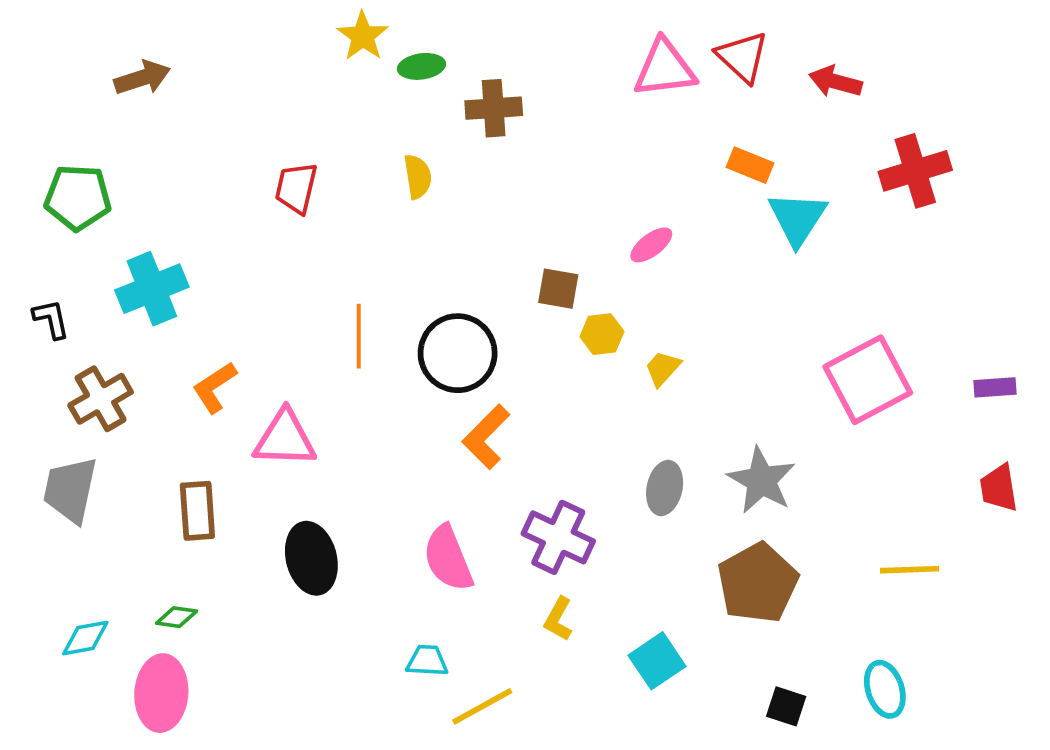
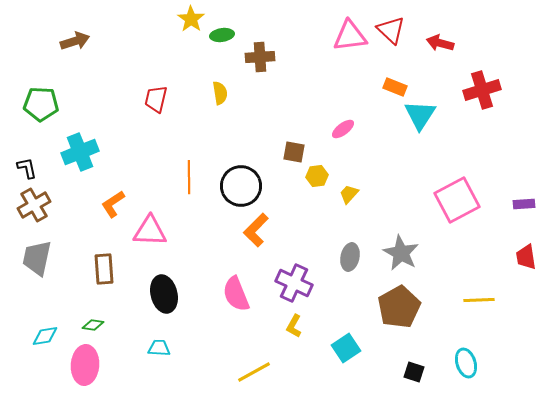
brown cross: (101, 399) -> (34, 205), moved
cyan trapezoid: (427, 661) -> (159, 348), moved

